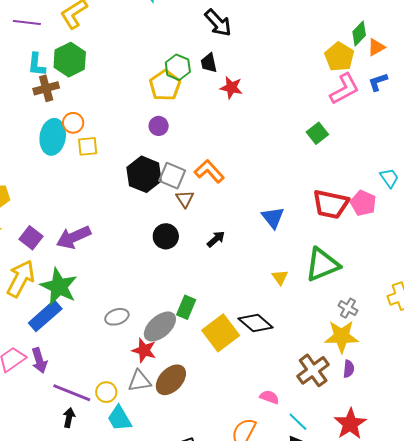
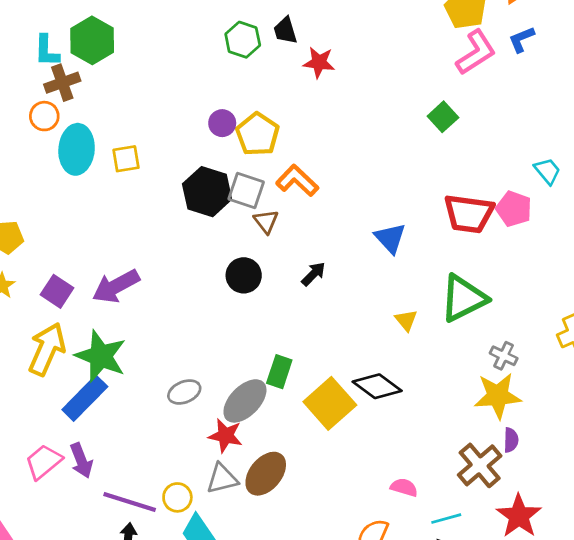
yellow pentagon: (165, 85) -> (258, 134), moved
orange circle: (73, 123) -> (44, 116), moved
brown cross: (313, 370) -> (480, 465), moved
cyan line: (298, 422) -> (446, 519), turned -55

